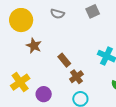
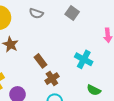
gray square: (93, 11) -> (72, 13), turned -32

